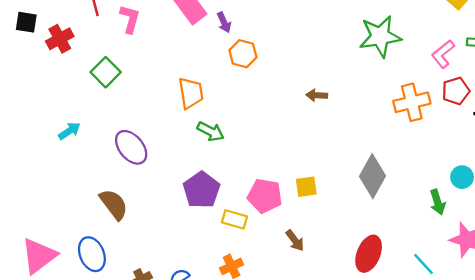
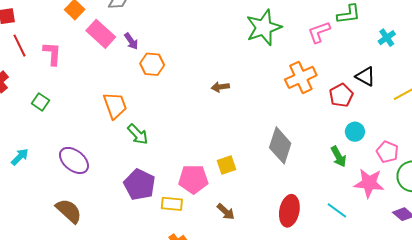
pink L-shape: (443, 54) -> (319, 32), turned 30
green square: (106, 72) -> (41, 102), size x0.7
red pentagon: (456, 91) -> (341, 95), moved
green arrow: (211, 131) -> (138, 134), turned 30

